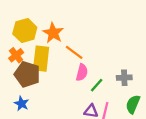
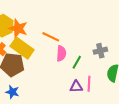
orange star: (53, 33) -> (18, 28), moved
yellow rectangle: (41, 59) -> (22, 48), turned -50

